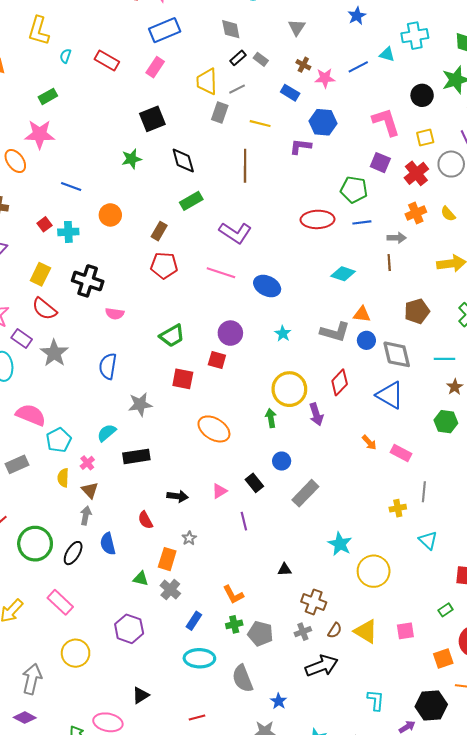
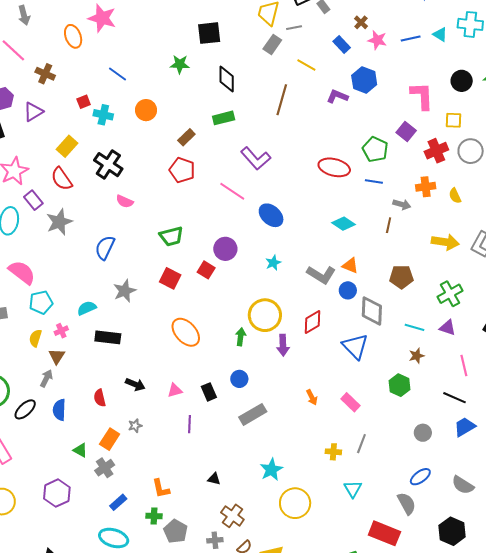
gray star: (140, 404) -> (125, 291), turned -30
orange arrow: (369, 443) -> (312, 397), moved

